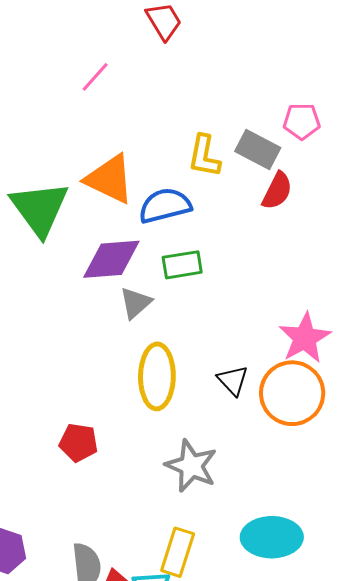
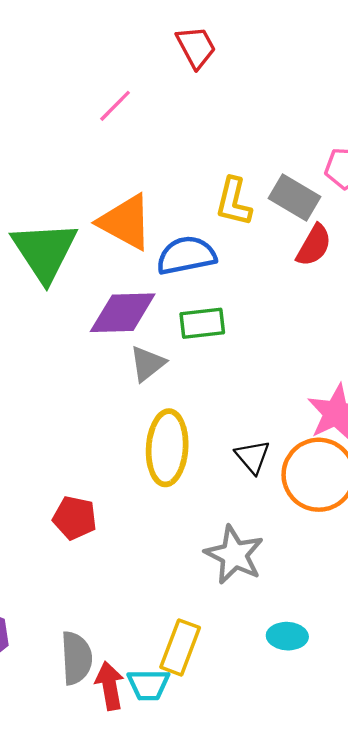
gray star: (191, 466) -> (234, 555), moved
cyan ellipse: (272, 537) -> (287, 636), size x0.6

